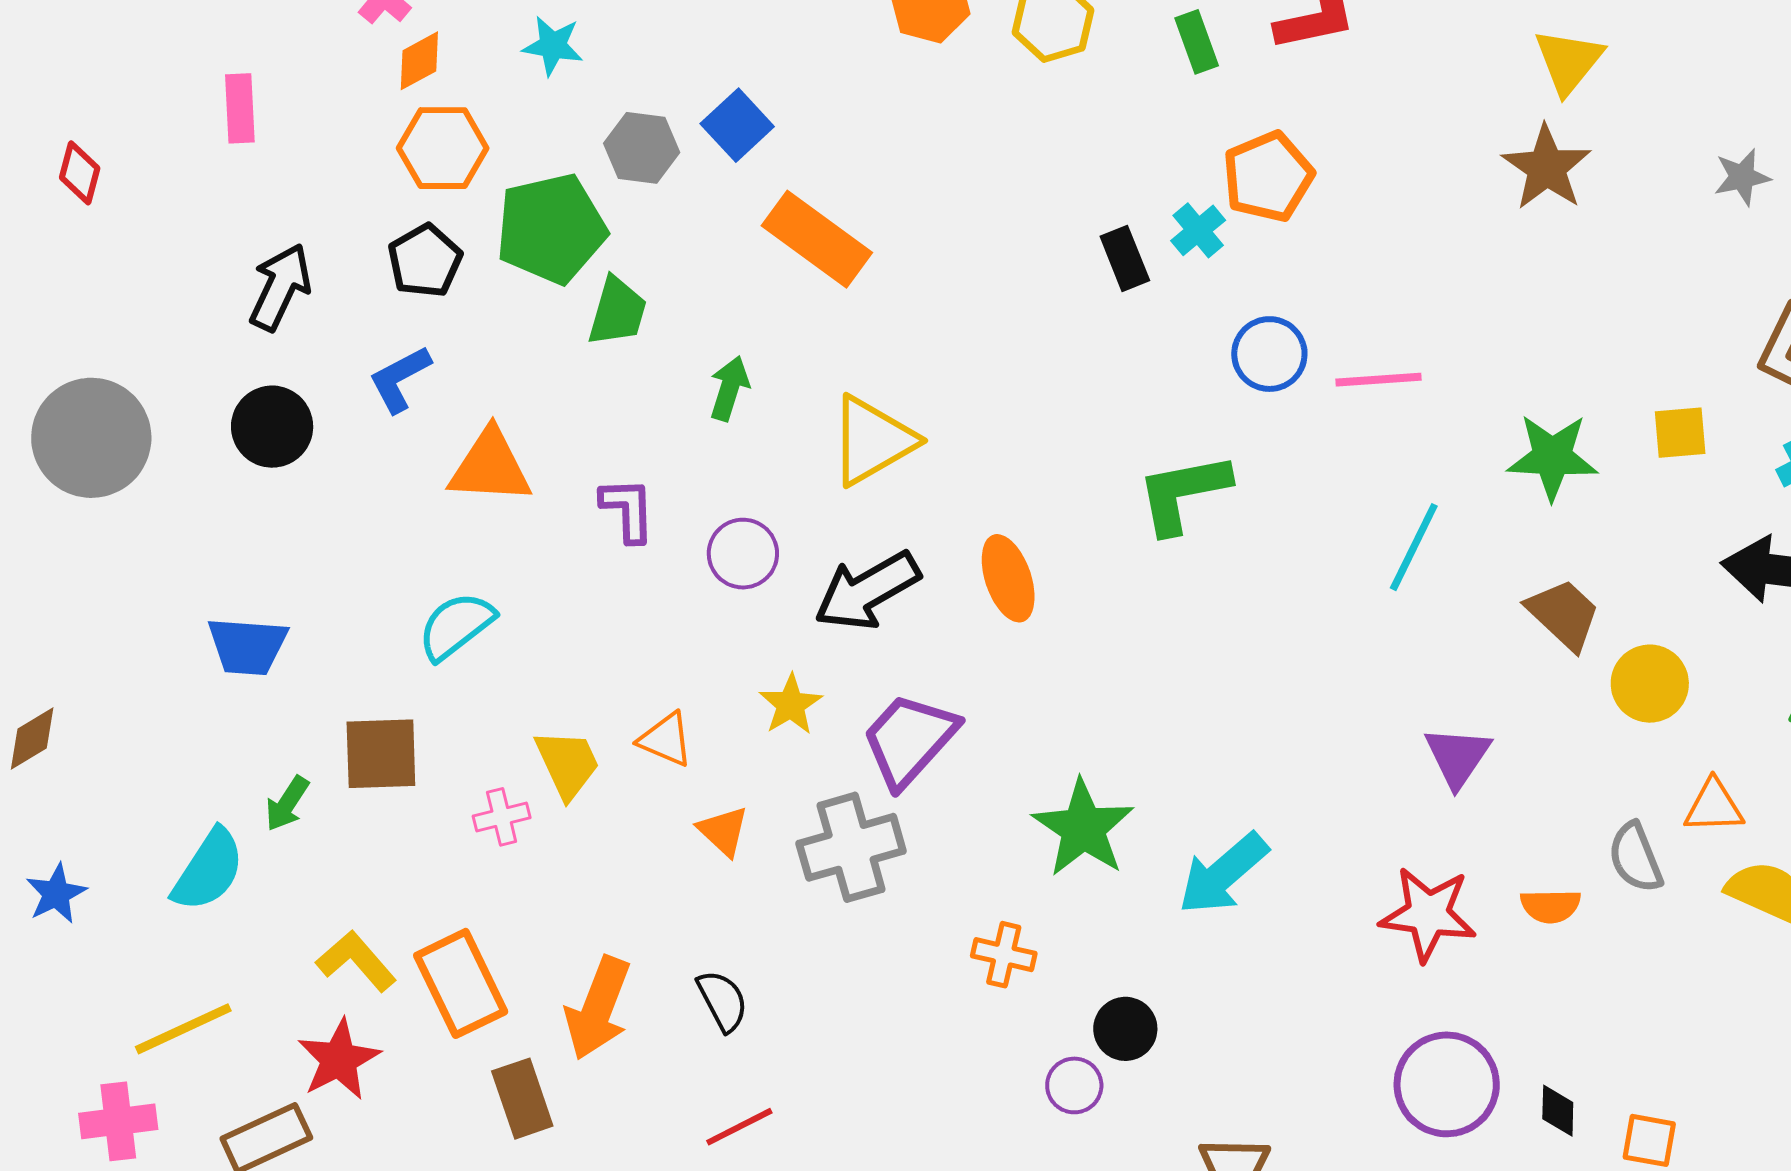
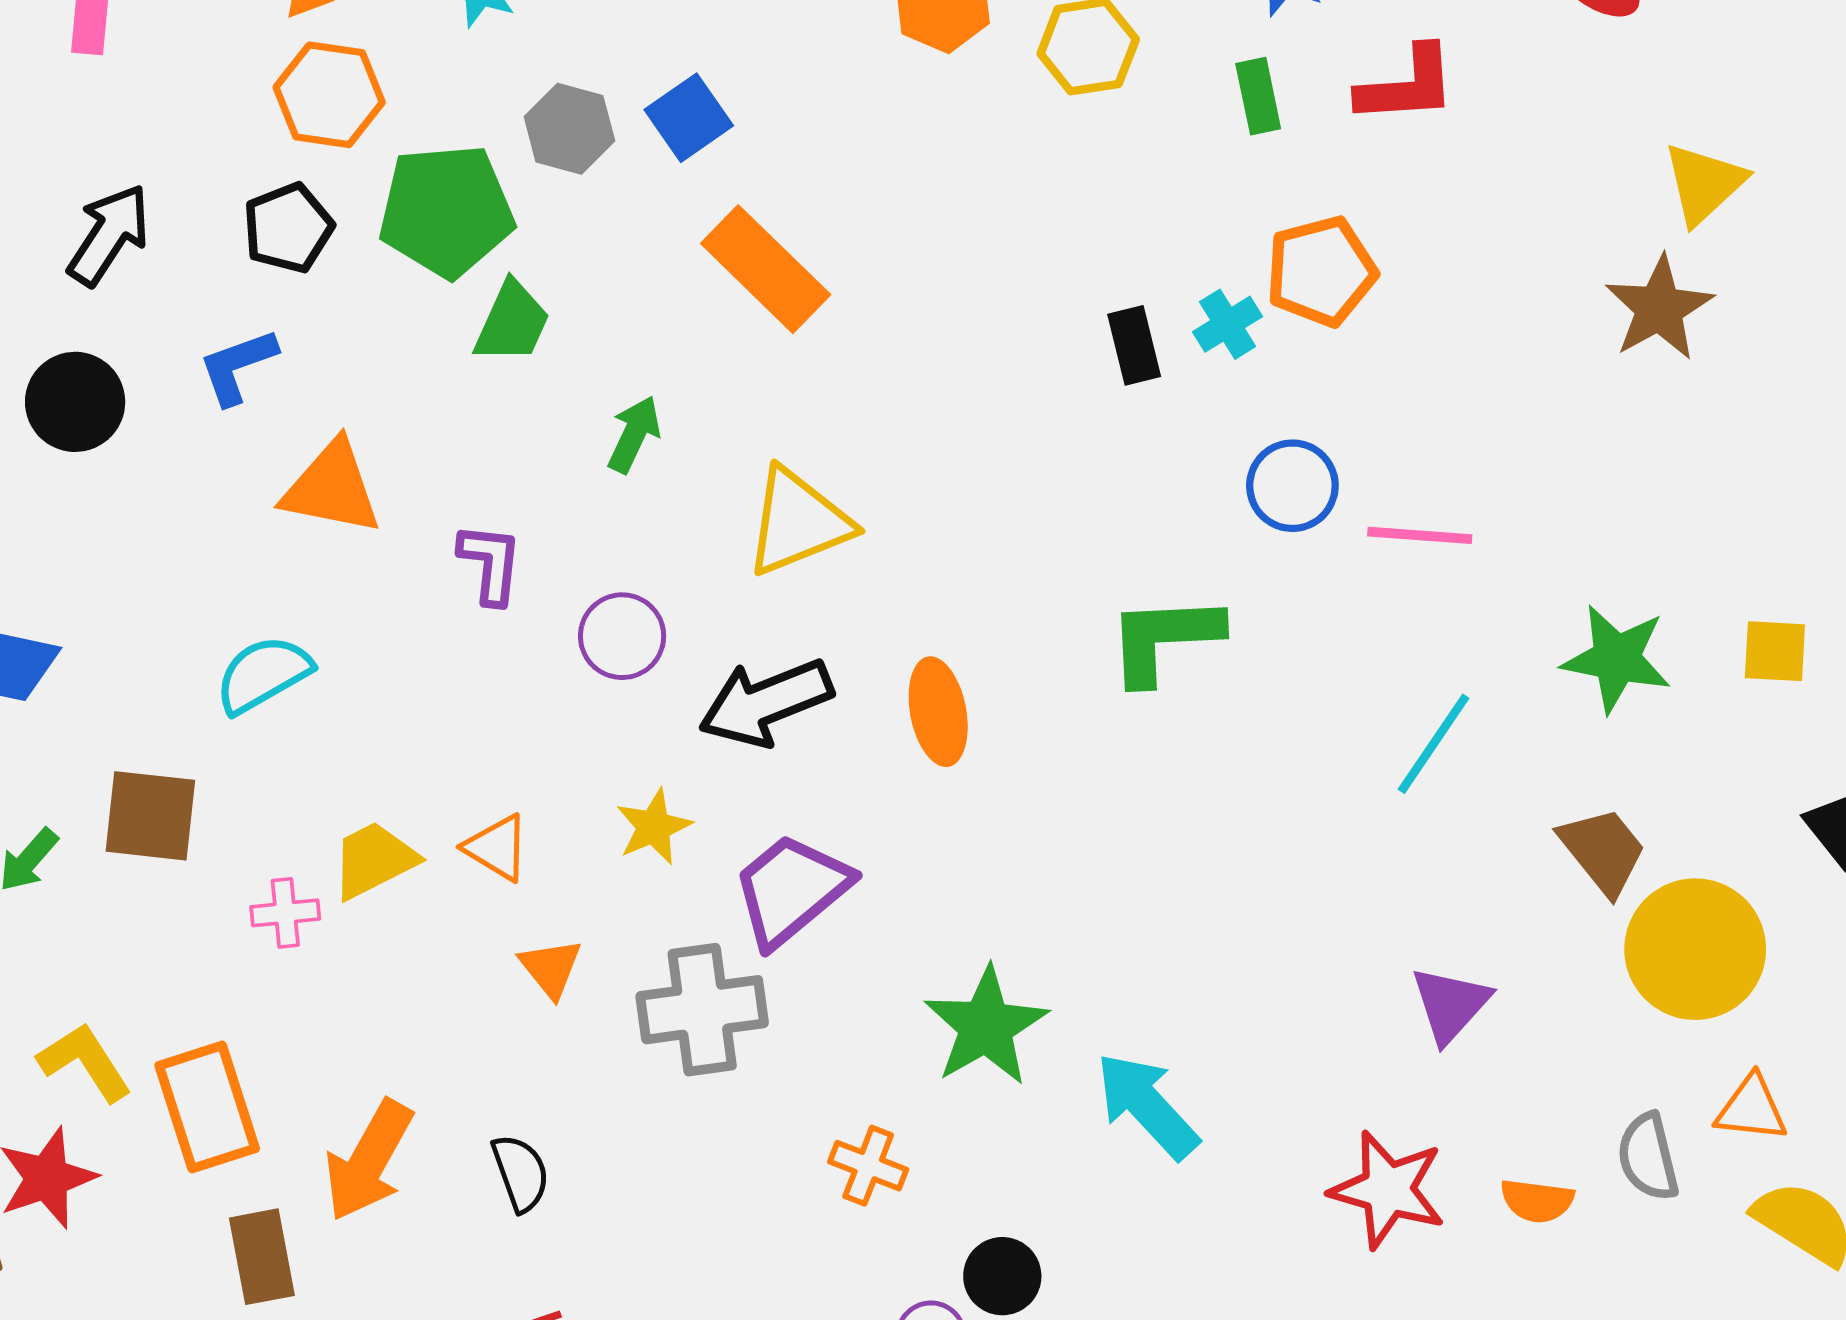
yellow circle: (1650, 684) -> (1695, 949), size x1.5
yellow trapezoid: (567, 764) -> (374, 860), turned -100
cyan arrow: (1223, 874) -> (1147, 1106), turned 80

